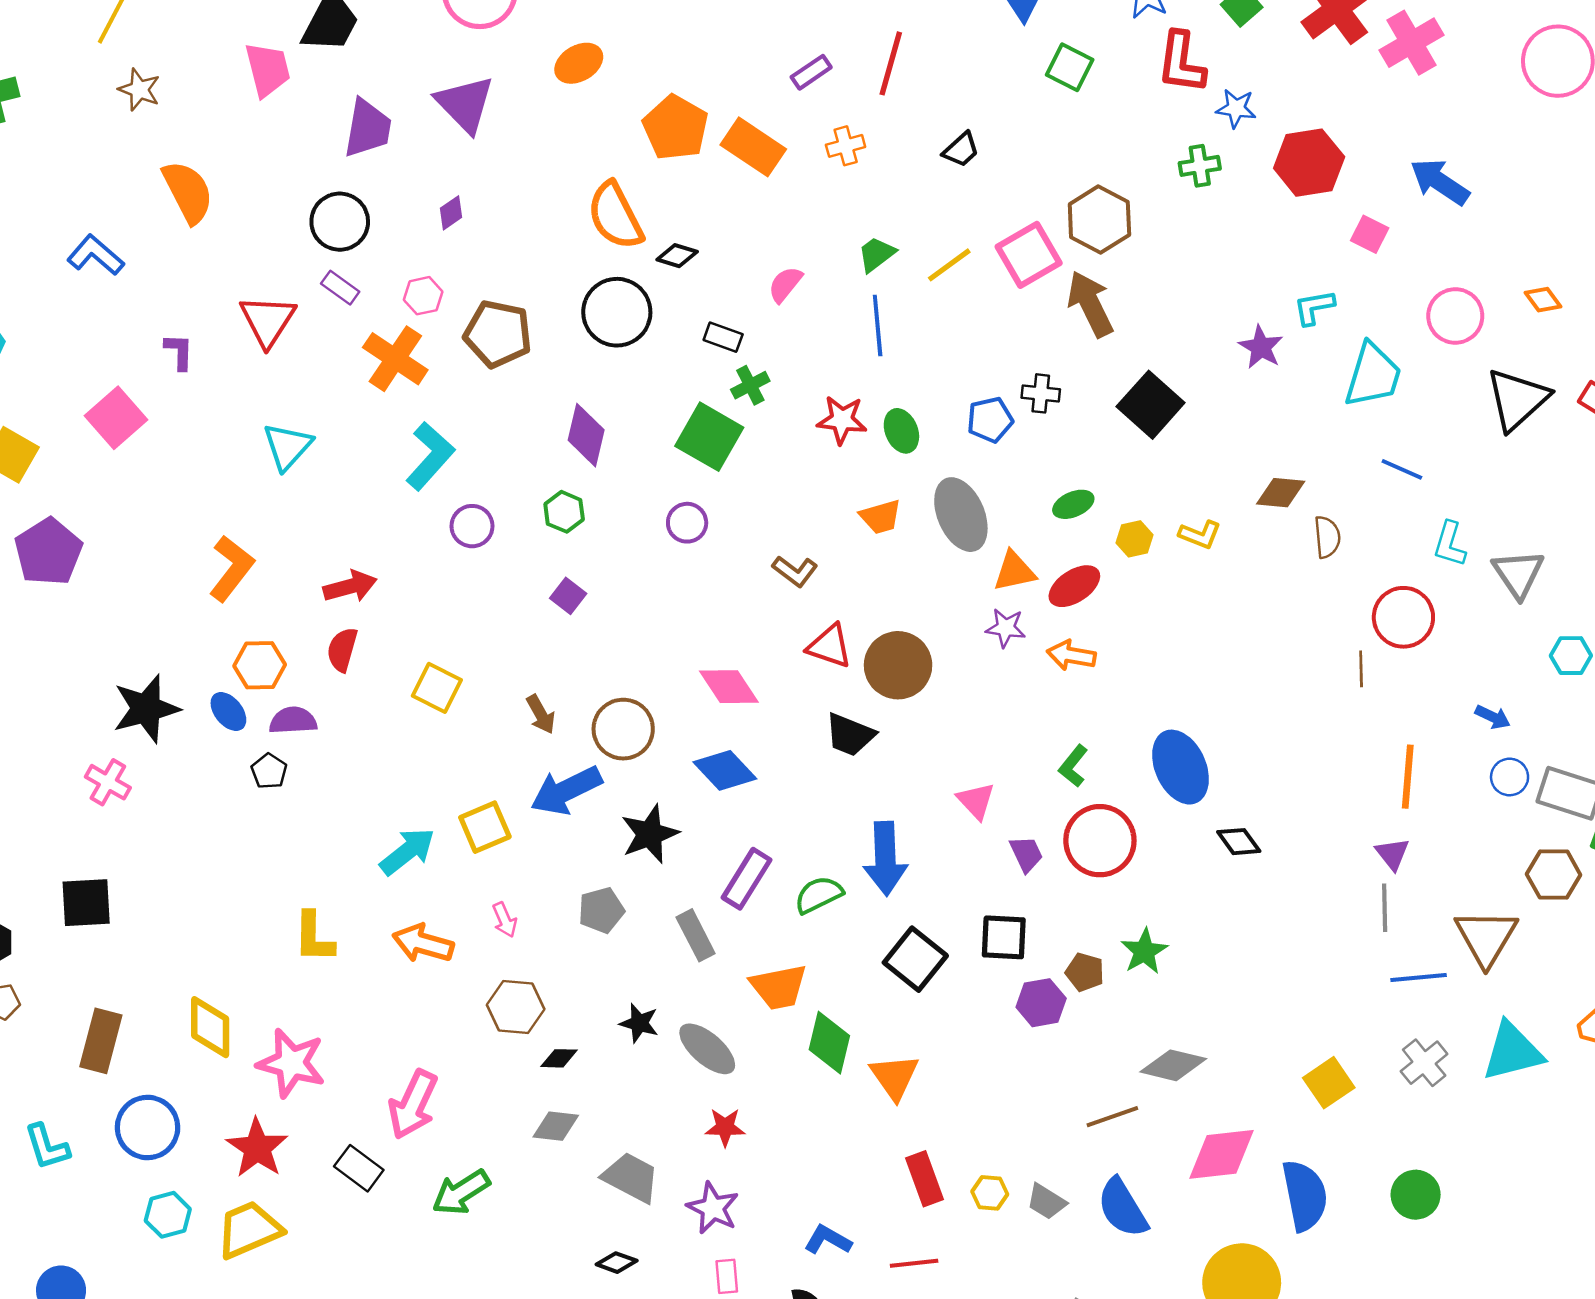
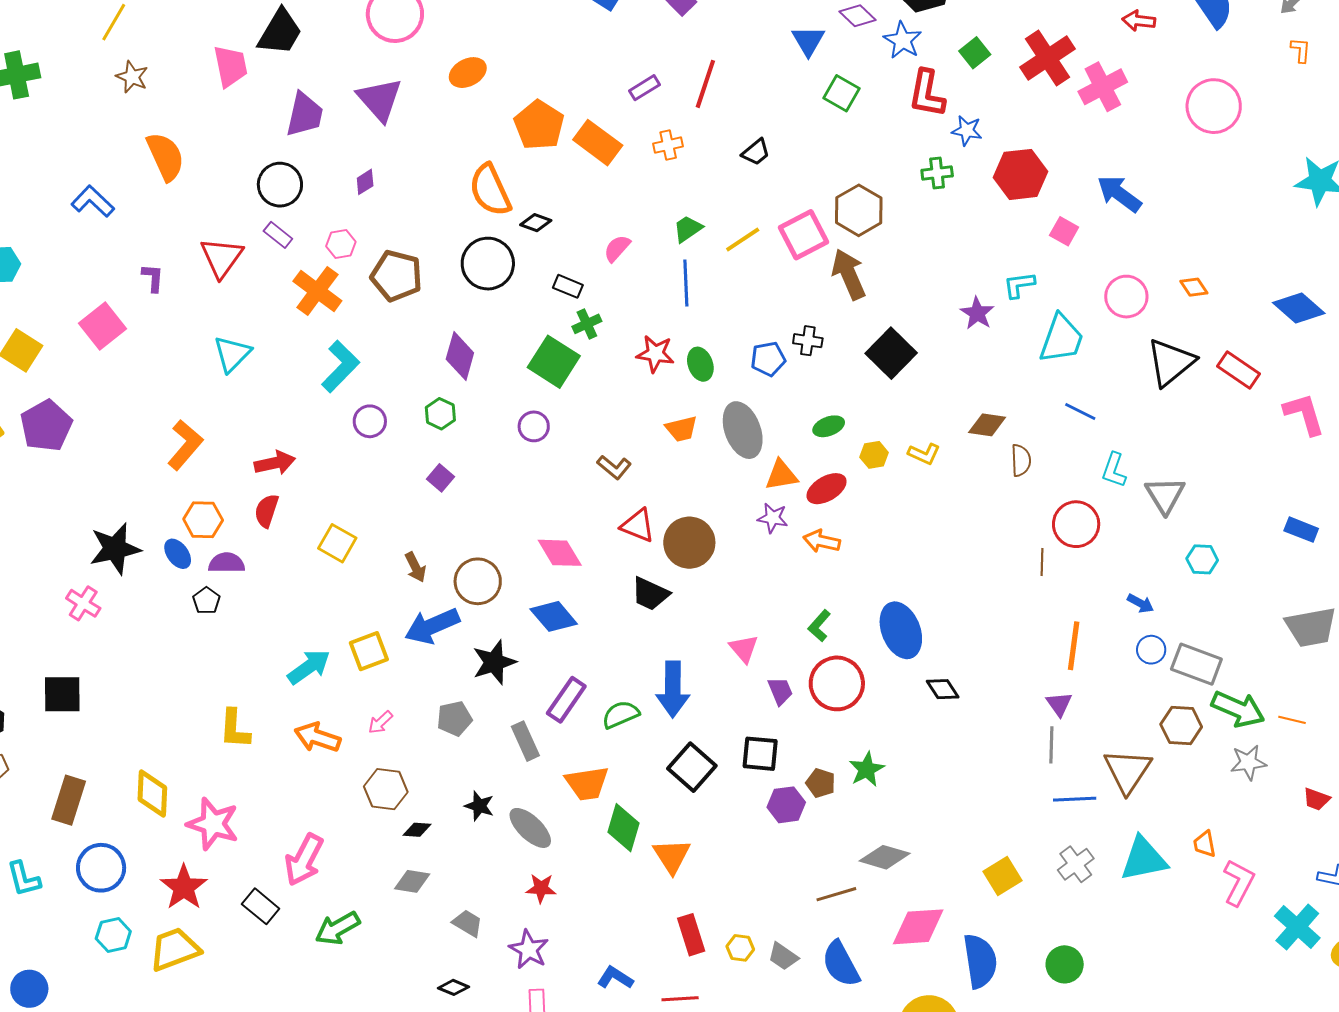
pink arrow: (505, 920) -> (380, 722), turned 68
gray trapezoid: (631, 1177) -> (467, 923), size x0.7

